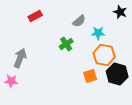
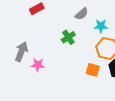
orange square: (90, 76) -> (93, 70), turned 32
pink star: (11, 81) -> (38, 65), moved

